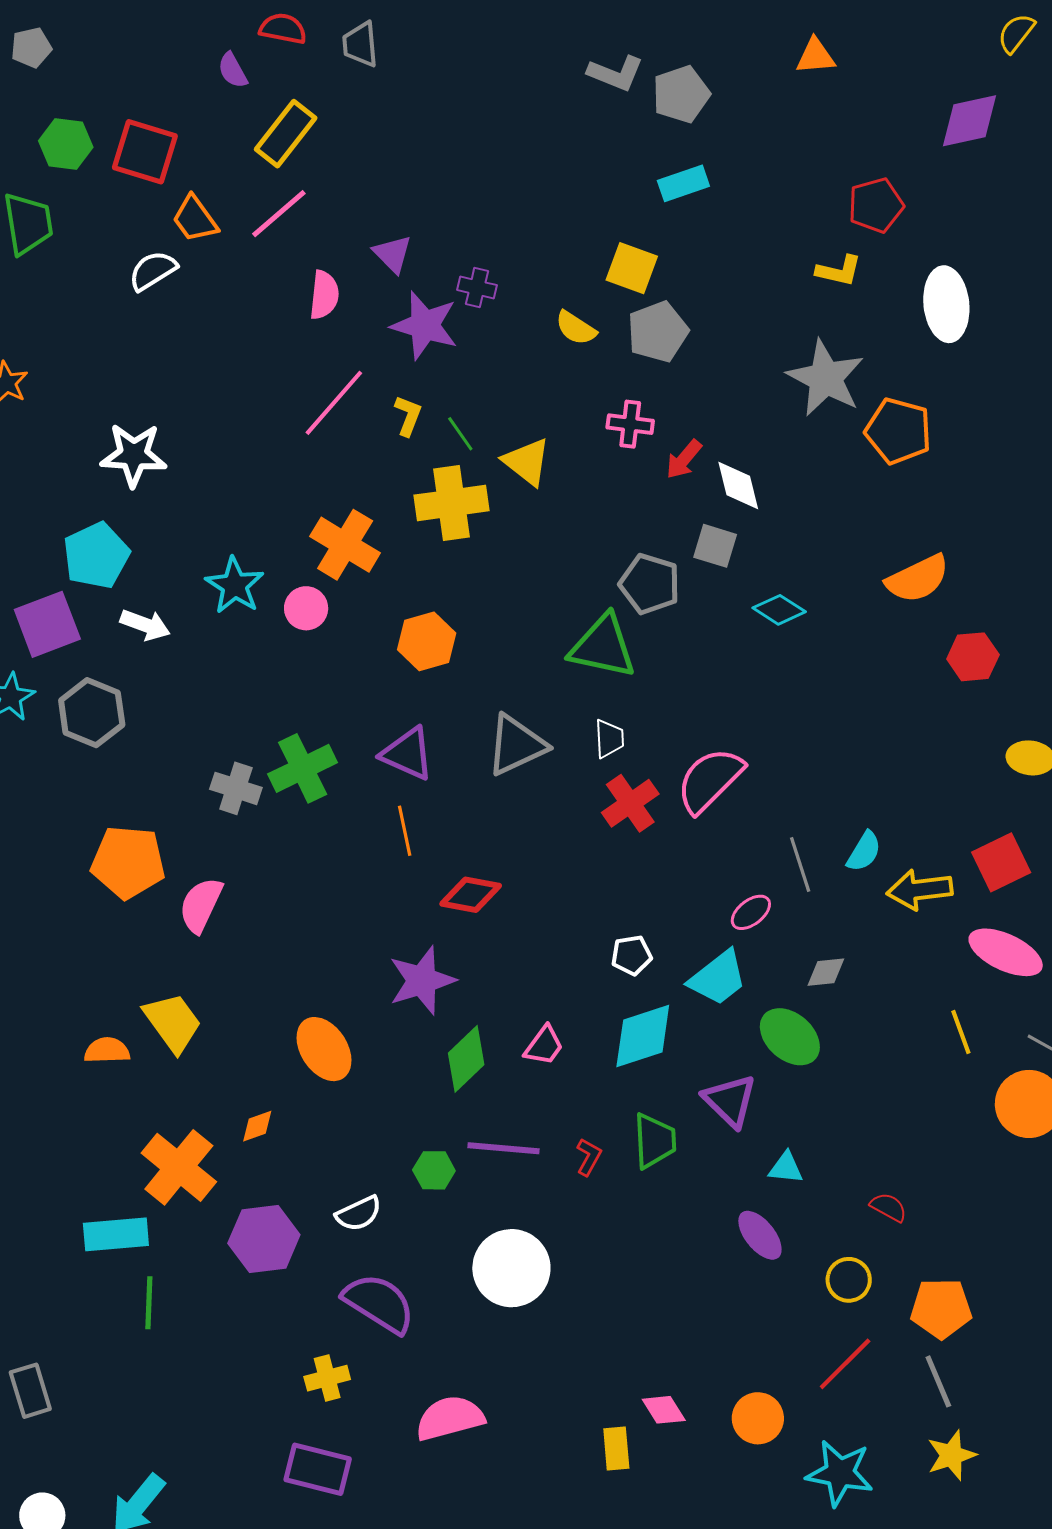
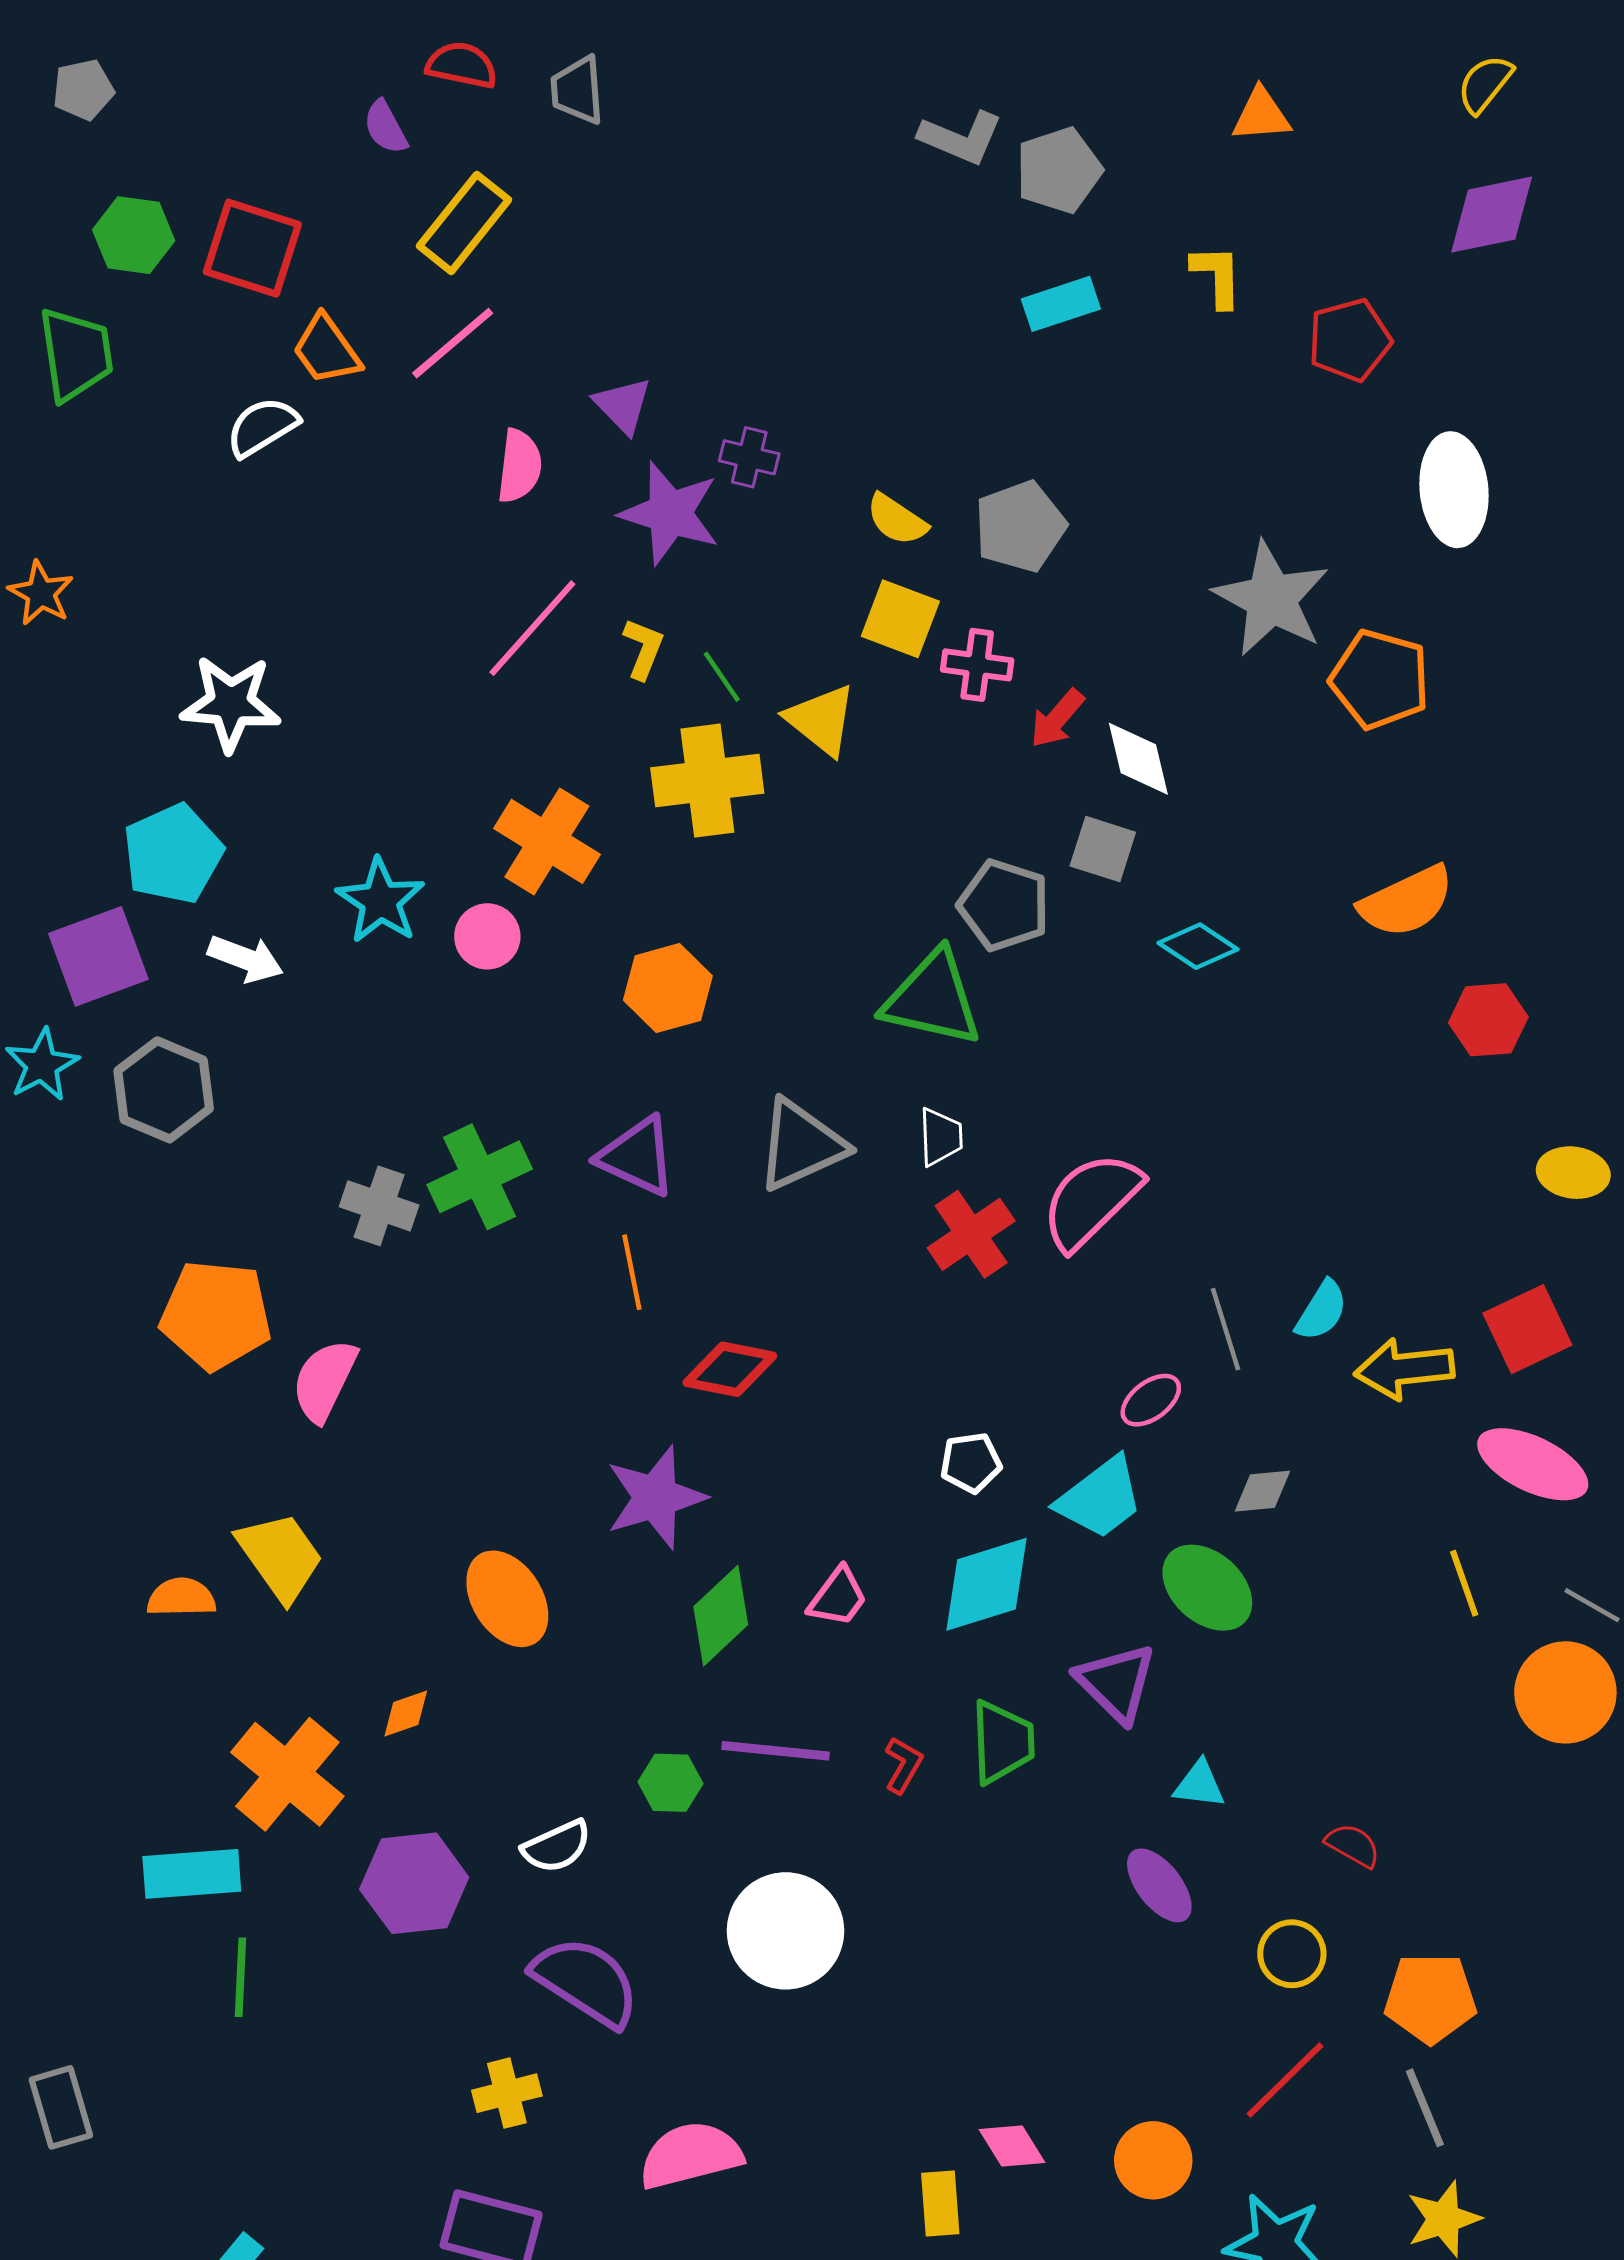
yellow semicircle: (1016, 33) -> (1485, 84), moved
yellow square: (632, 268) -> (900, 619), moved
yellow L-shape: (839, 271) -> (1217, 276), moved, turned -105

